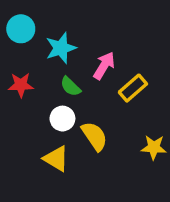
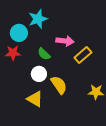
cyan circle: (21, 29) -> (19, 33), moved
cyan star: (61, 48) -> (38, 19), moved
pink arrow: (104, 66) -> (65, 41), turned 66

